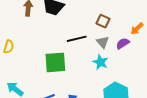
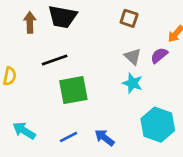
brown square: (103, 21) -> (129, 18), moved
black line: (77, 39) -> (55, 60), moved

